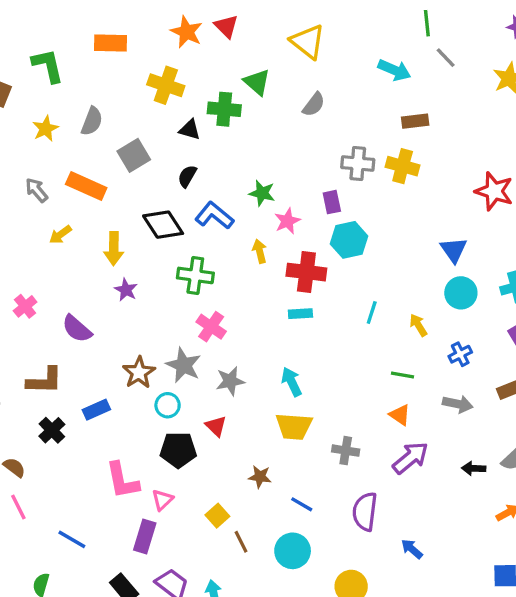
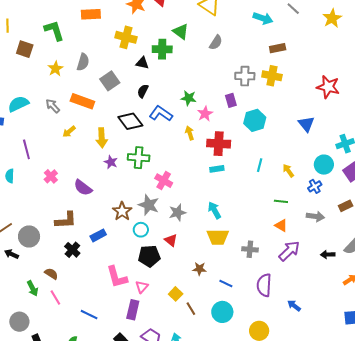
cyan hexagon: (349, 240) -> (255, 120), moved
green cross: (195, 275) -> (139, 158), moved
cyan circle: (461, 293) -> (324, 165), moved

